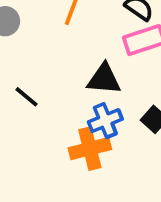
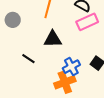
black triangle: (104, 79) -> (53, 39), moved

